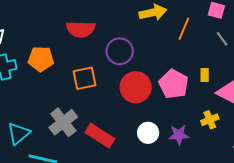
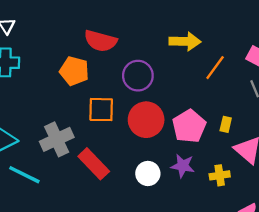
orange pentagon: (41, 59) -> (74, 71), moved
orange square: (85, 78) -> (101, 110), moved
purple star: (179, 135) -> (183, 166), moved

